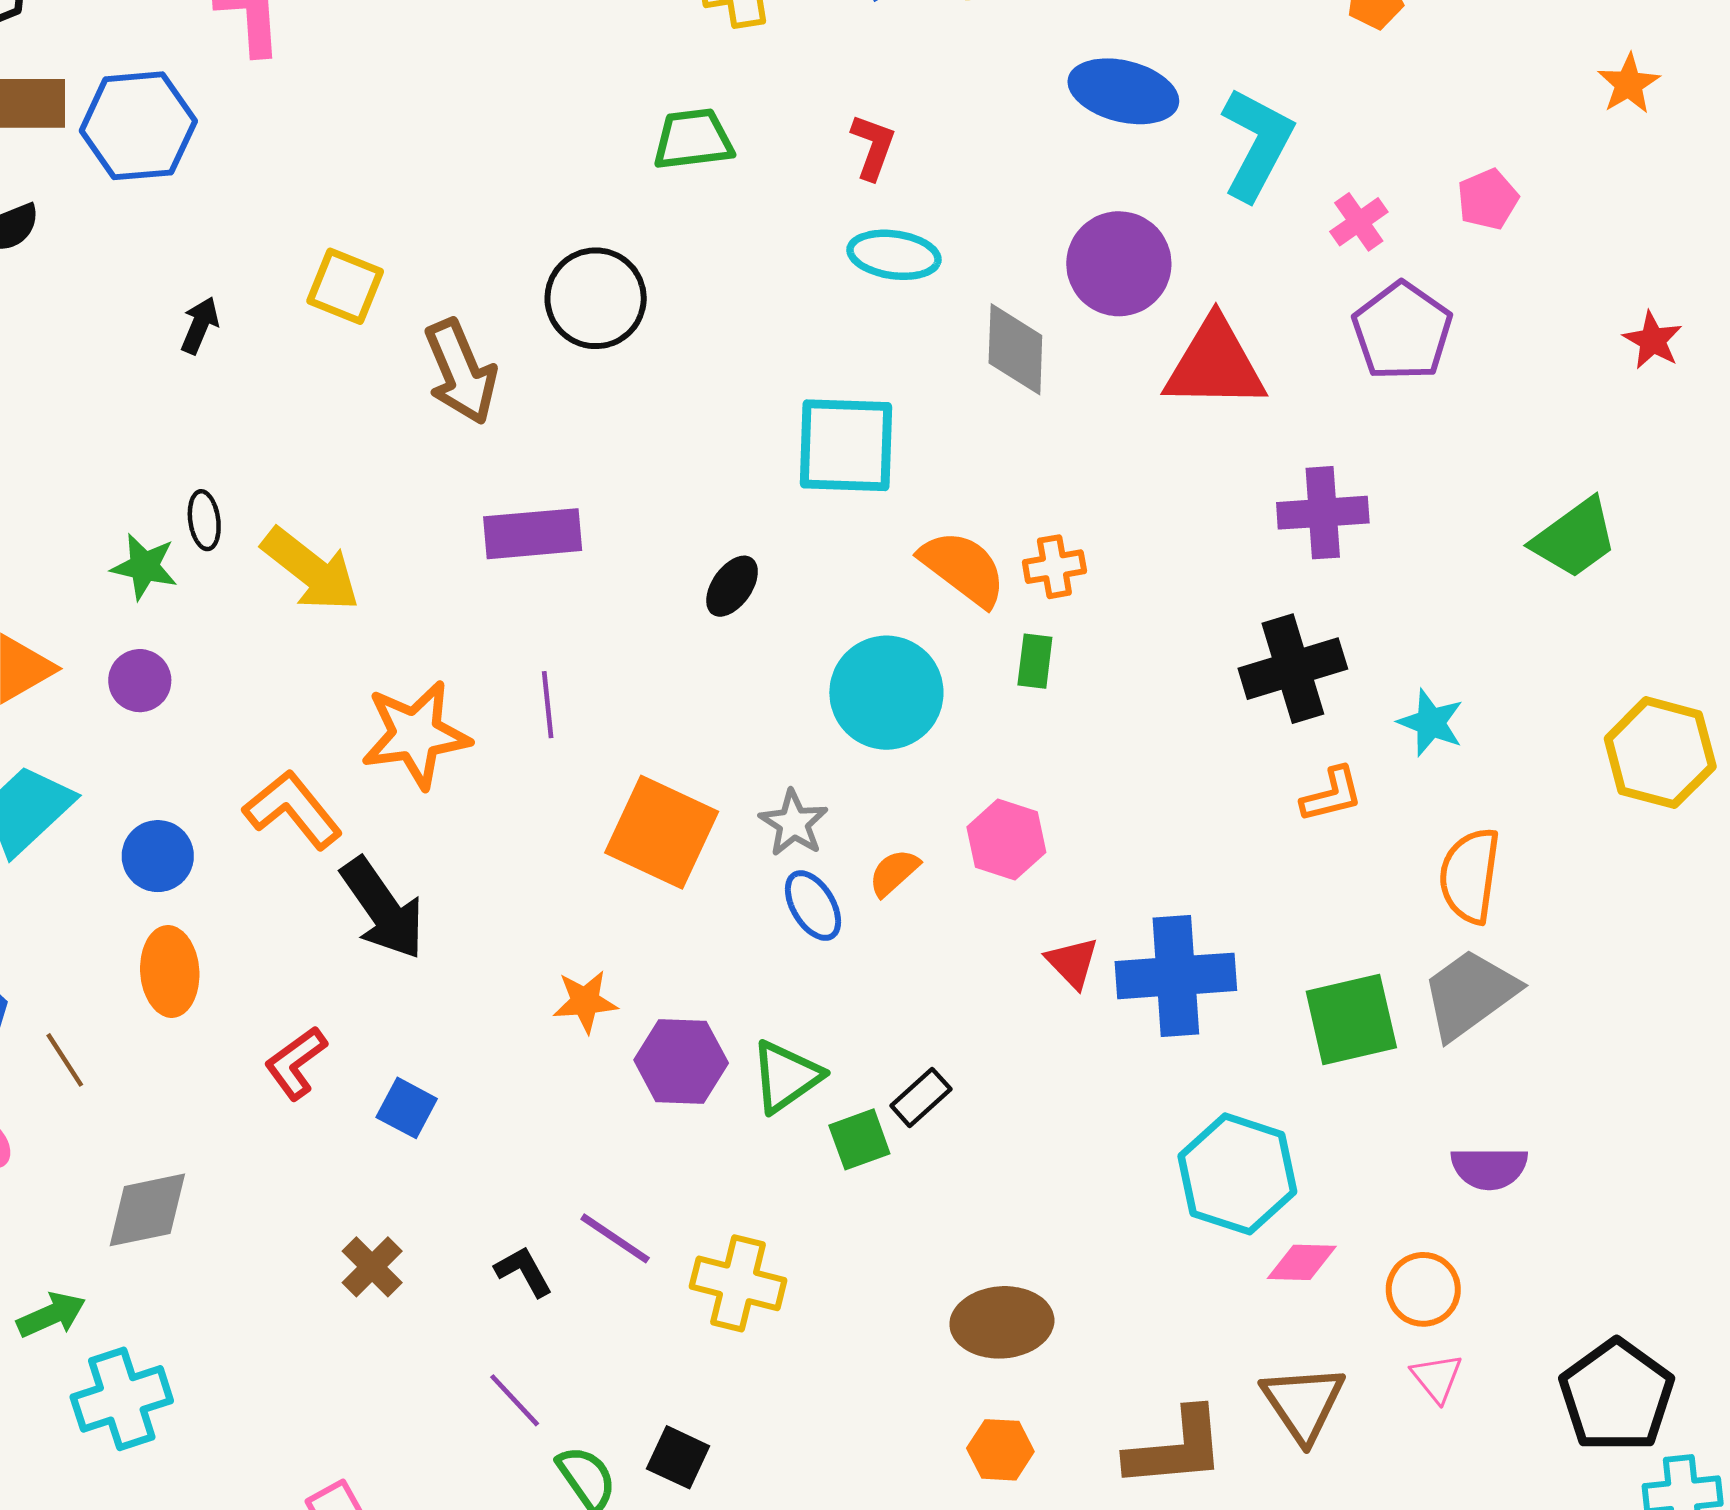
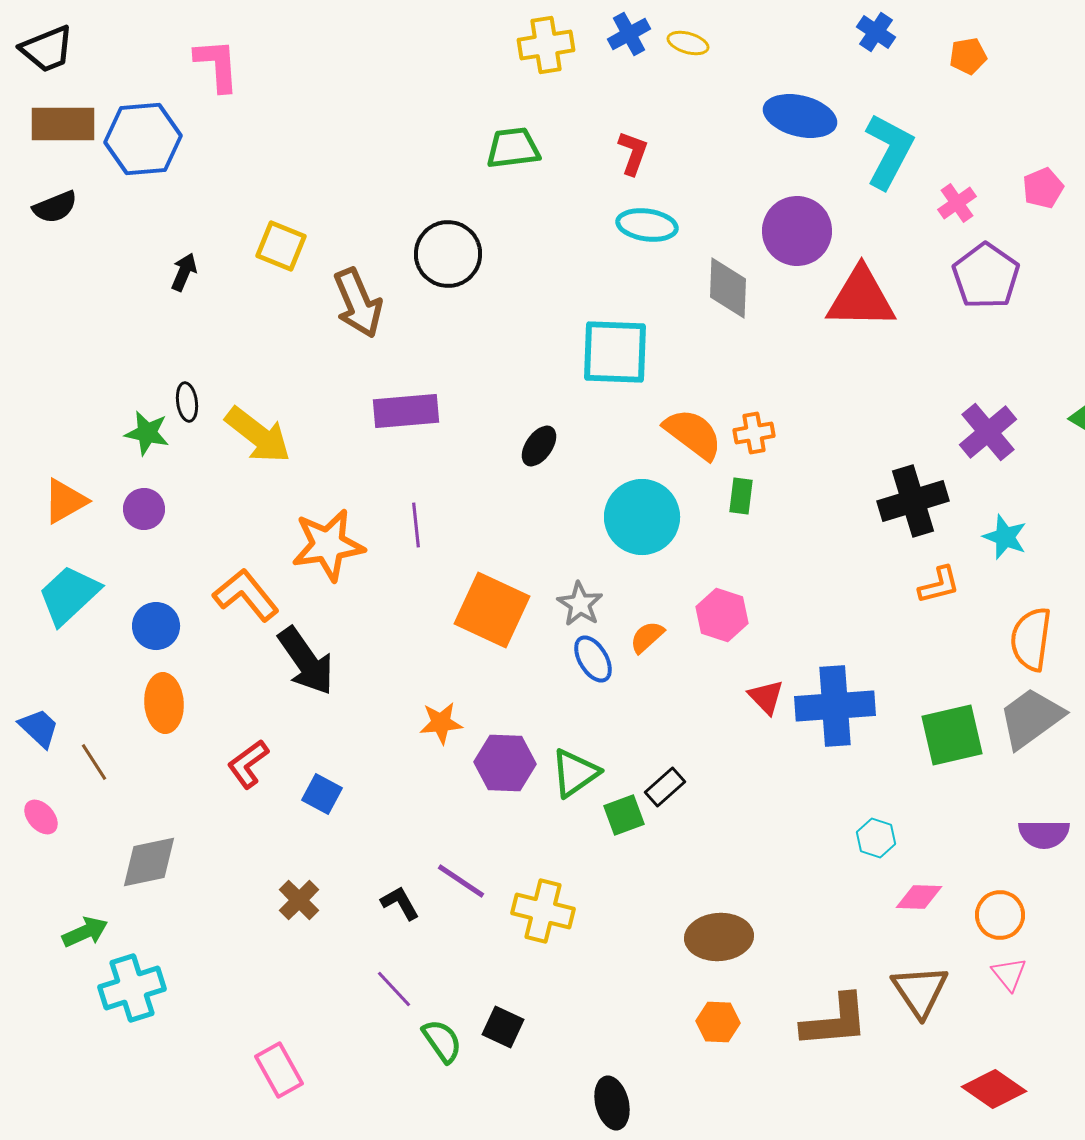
purple cross: (1323, 513) -> (988, 432), moved, turned -36
cyan hexagon: (1237, 1174) -> (876, 838), size x0.5

